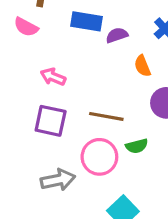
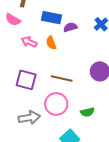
orange semicircle: (142, 66) -> (51, 43), moved
pink arrow: (53, 77) -> (29, 42), moved
green semicircle: (137, 146) -> (87, 112), moved

